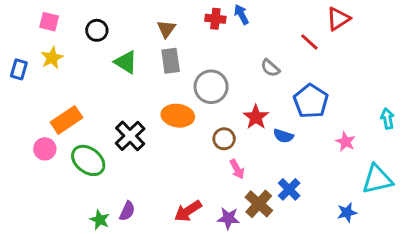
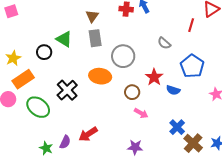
pink square: (49, 22) -> (11, 11), turned -32
black circle: (97, 30) -> (44, 52), moved
red line: (309, 42) -> (191, 25), turned 64
yellow star: (52, 58) -> (13, 58), moved
pink arrow: (237, 169) -> (141, 113), turned -32
brown cross: (259, 204) -> (193, 143), moved
red arrow: (188, 211) -> (88, 134), moved

